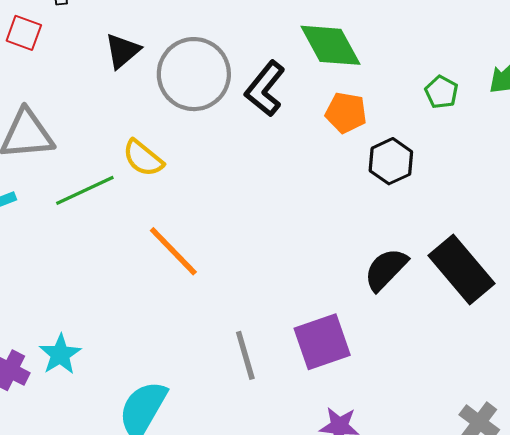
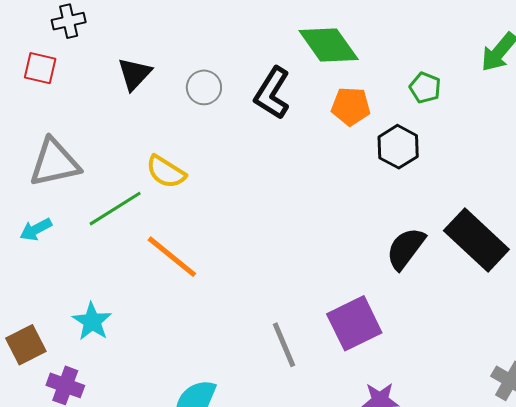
gray circle: (194, 74) -> (204, 87), size x0.5
green pentagon: (442, 92) -> (425, 88), moved
orange line: (173, 251) -> (172, 257), moved
cyan star: (60, 354) -> (92, 321), moved

